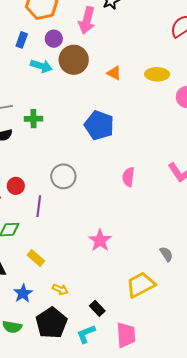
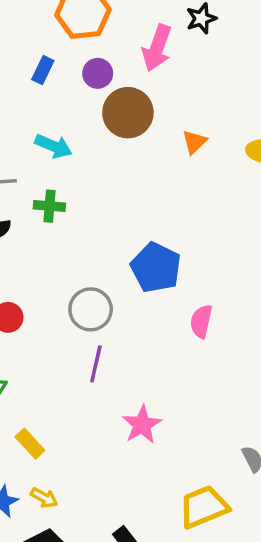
cyan arrow: (41, 66) -> (54, 146), moved
orange triangle: (114, 73) -> (194, 142), turned 42
blue pentagon: (99, 125) -> (156, 268), moved
purple line: (39, 206) -> (96, 364), moved
yellow arrow: (60, 289) -> (44, 498), moved

